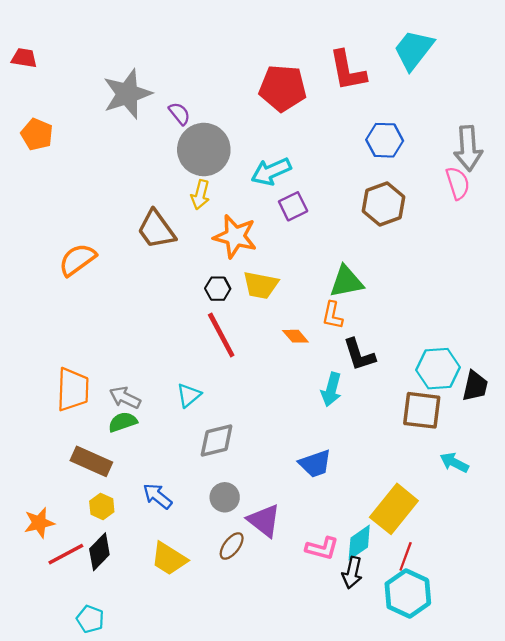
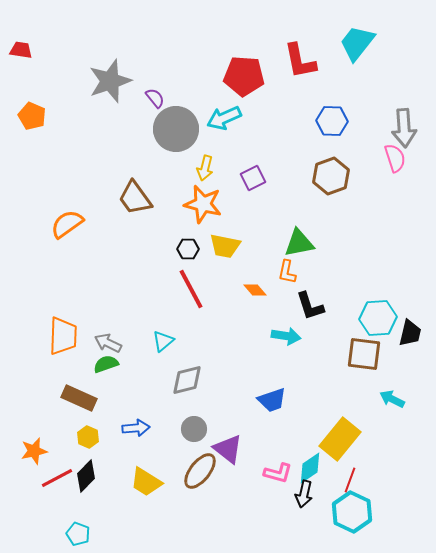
cyan arrow: (271, 172) -> (224, 118), moved
yellow arrow: (200, 195) -> (205, 168), moved
cyan arrow: (331, 389) -> (286, 336), turned -96
blue arrow: (157, 496) -> (136, 428), turned 136
brown ellipse: (232, 546) -> (200, 471), size x1.5

